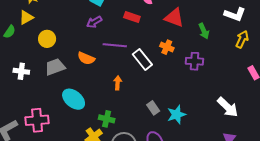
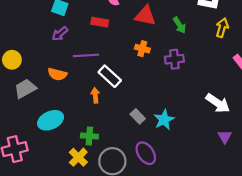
white rectangle: (142, 59) -> (110, 76), moved
cyan ellipse: (74, 99) -> (51, 120), turned -55

